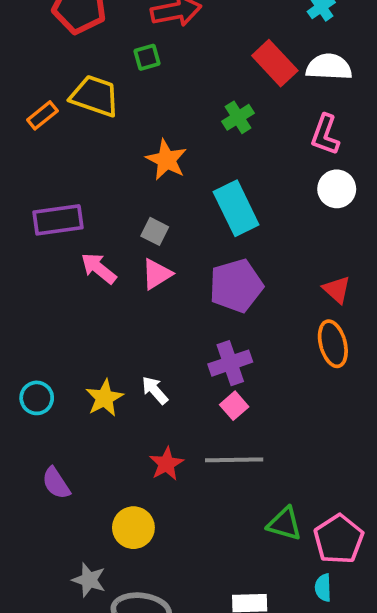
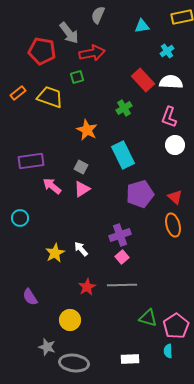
orange rectangle: (42, 115) -> (18, 93), moved
purple pentagon: (236, 286) -> (140, 194), moved
cyan circle: (37, 398) -> (20, 218), moved

